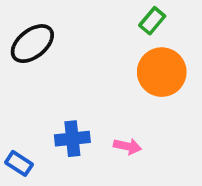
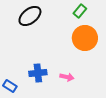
black ellipse: (32, 44) -> (30, 16), moved

